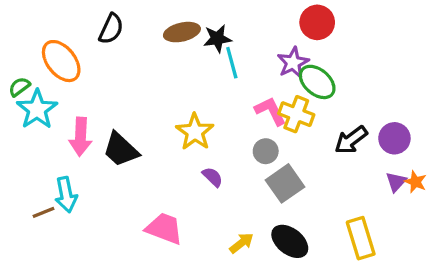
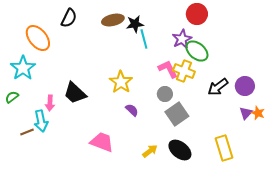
green semicircle: (19, 87) -> (12, 97), moved
pink arrow: (81, 137) -> (50, 103), moved, size x0.7

